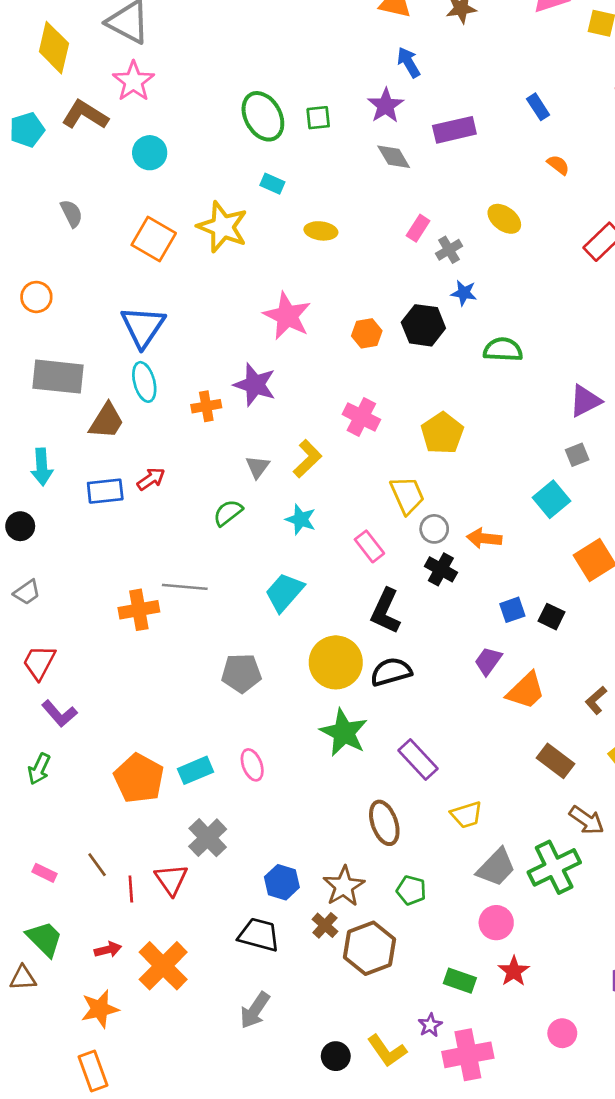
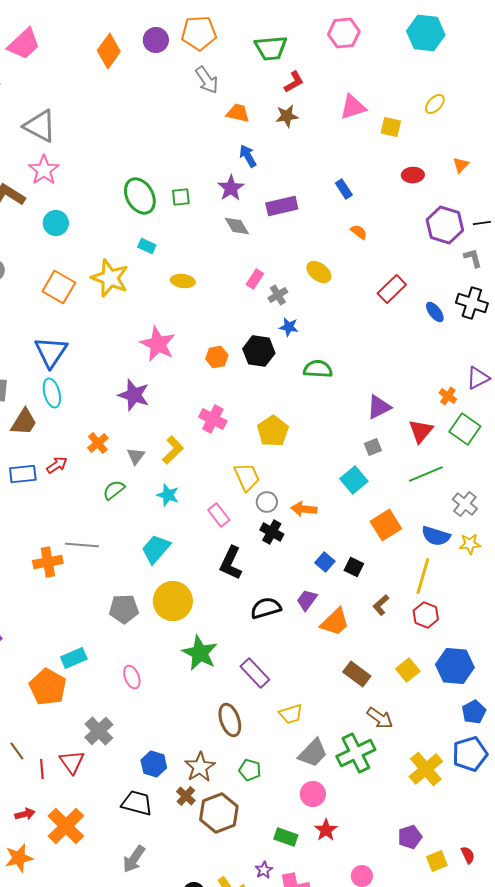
orange cross: (206, 406) -> (98, 443), moved, turned -30
blue square: (512, 610) -> (325, 562), turned -30
yellow circle: (336, 662) -> (173, 601), moved
black semicircle: (391, 672) -> (266, 608), moved
brown L-shape: (596, 700) -> (381, 605), moved
cyan rectangle: (196, 770) -> (74, 658), moved

